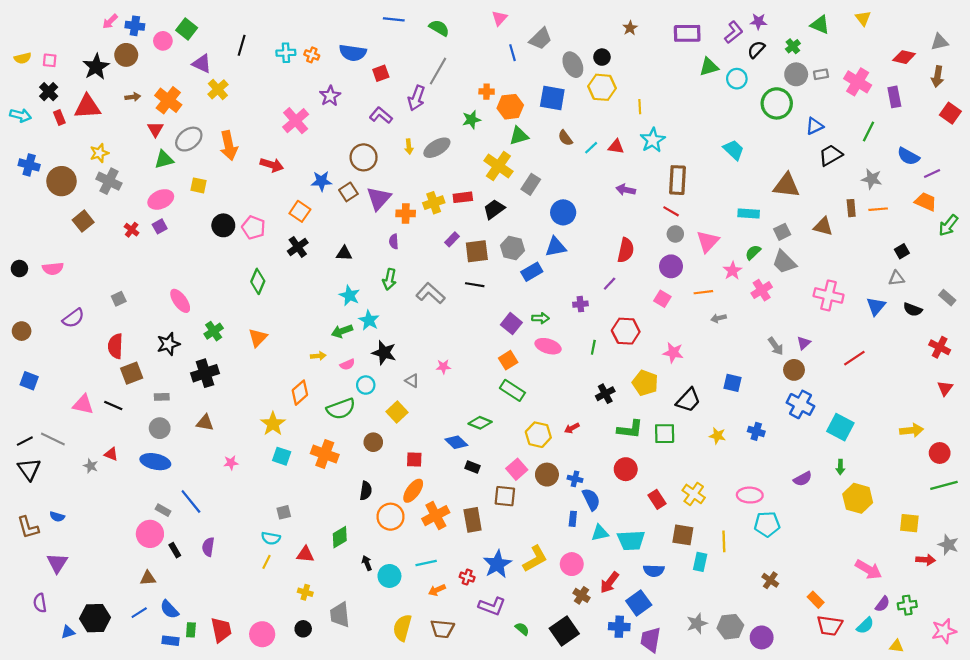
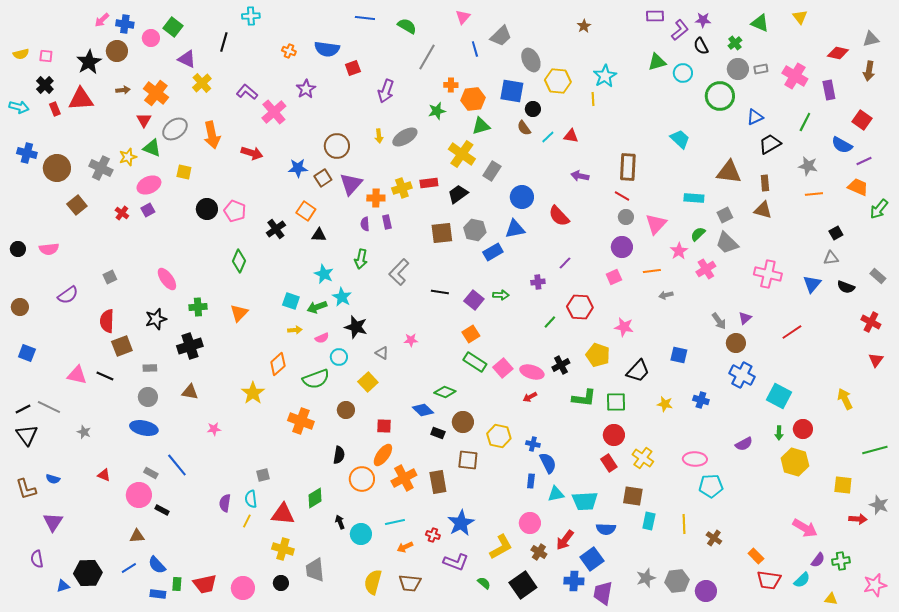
purple rectangle: (687, 33) -> (655, 16), moved, size x0.7
black semicircle: (756, 50) -> (701, 46), turned -72
cyan cross: (286, 53) -> (251, 16), moved
black circle: (602, 57) -> (533, 109), moved
gray line: (438, 71) -> (427, 57), moved
red square: (950, 113) -> (862, 120), moved
purple L-shape: (381, 115) -> (247, 92), moved
cyan star: (653, 140) -> (605, 76), moved
yellow star: (99, 153) -> (128, 157), moved
green triangle: (164, 160) -> (152, 148), turned 36
brown rectangle: (851, 208) -> (765, 183), moved
orange square: (300, 211) -> (306, 211), moved
purple rectangle: (452, 239) -> (387, 222), moved, turned -56
red semicircle: (626, 250) -> (559, 216), moved, turned 125
black line: (475, 285) -> (440, 292), moved
gray L-shape: (430, 293) -> (399, 272), turned -88
pink square: (662, 299) -> (614, 277), turned 35
green cross: (214, 331) -> (198, 307), turned 30
pink ellipse: (548, 346) -> (532, 372), moved
green line: (593, 347) -> (550, 322), turned 32
yellow arrow: (912, 430) -> (845, 399), turned -110
yellow hexagon: (538, 435) -> (499, 436), moved
red circle: (940, 453) -> (803, 429), moved
red triangle: (111, 454) -> (104, 475), moved
cyan square: (282, 456) -> (291, 301), moved
pink square: (517, 469) -> (503, 368), moved
red circle: (626, 469) -> (614, 435), moved
brown circle: (547, 475) -> (463, 422), moved
cyan semicircle: (271, 538) -> (251, 499), turned 72
yellow line: (724, 541) -> (684, 524), moved
purple semicircle: (208, 547) -> (225, 503), moved
black rectangle: (175, 550) -> (162, 510), turned -32
red triangle: (305, 554) -> (283, 514), size x1.4
yellow L-shape: (535, 559) -> (501, 547), moved
yellow cross: (305, 592) -> (283, 549), size x1.5
red trapezoid: (221, 630) -> (205, 584), turned 90

